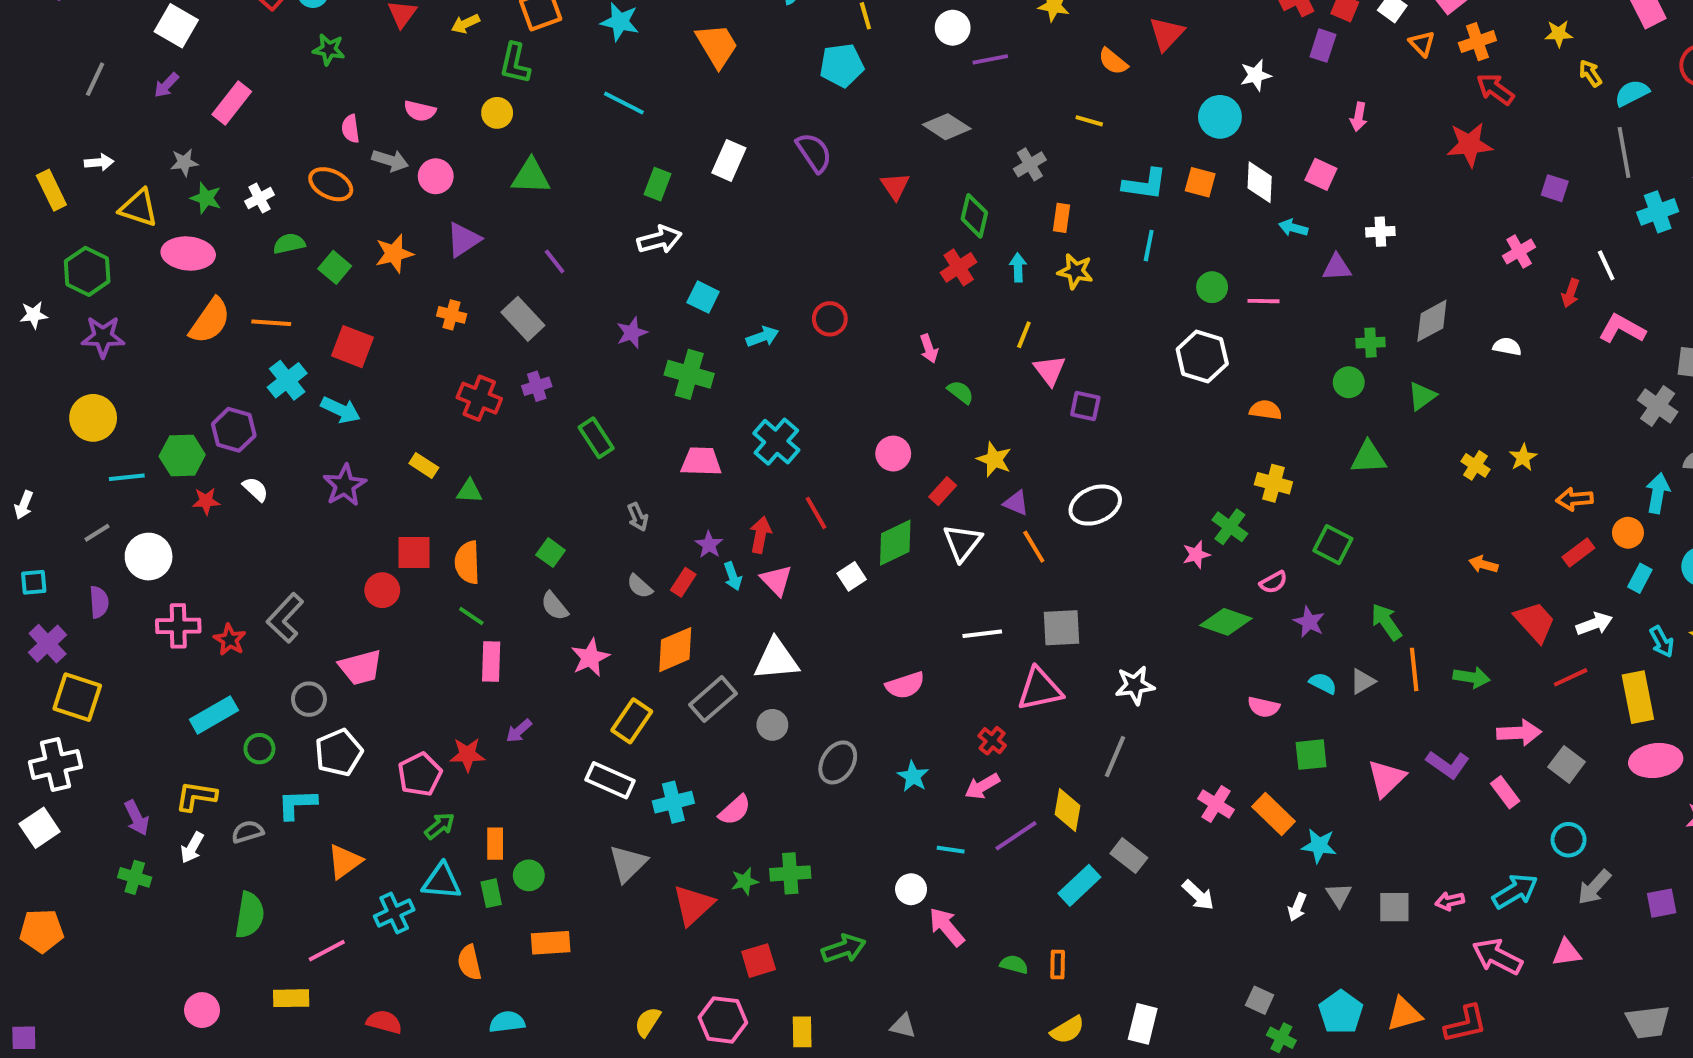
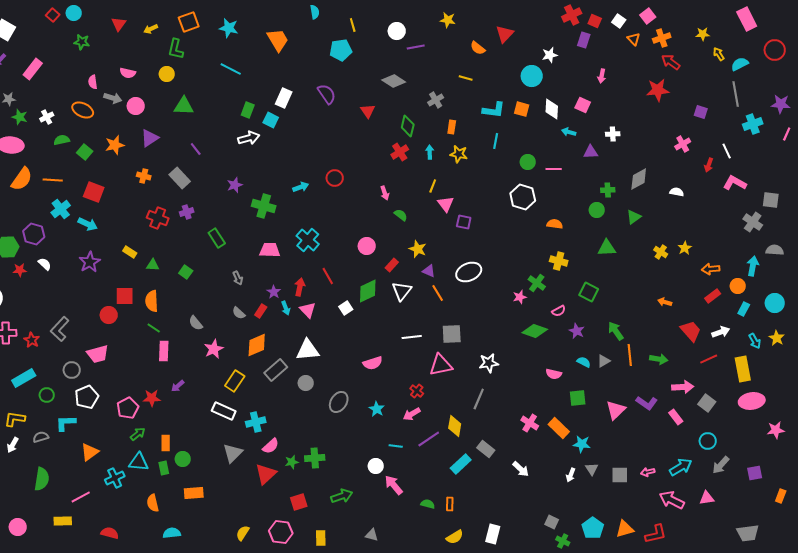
cyan square: (703, 297) -> (271, 120), moved
green square: (551, 553) -> (186, 272), moved
pink semicircle: (735, 810) -> (271, 446), moved

